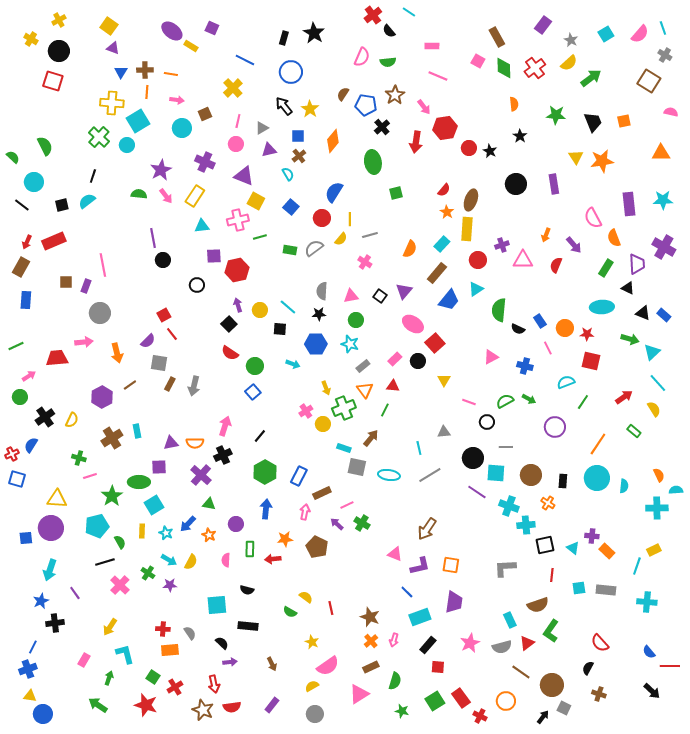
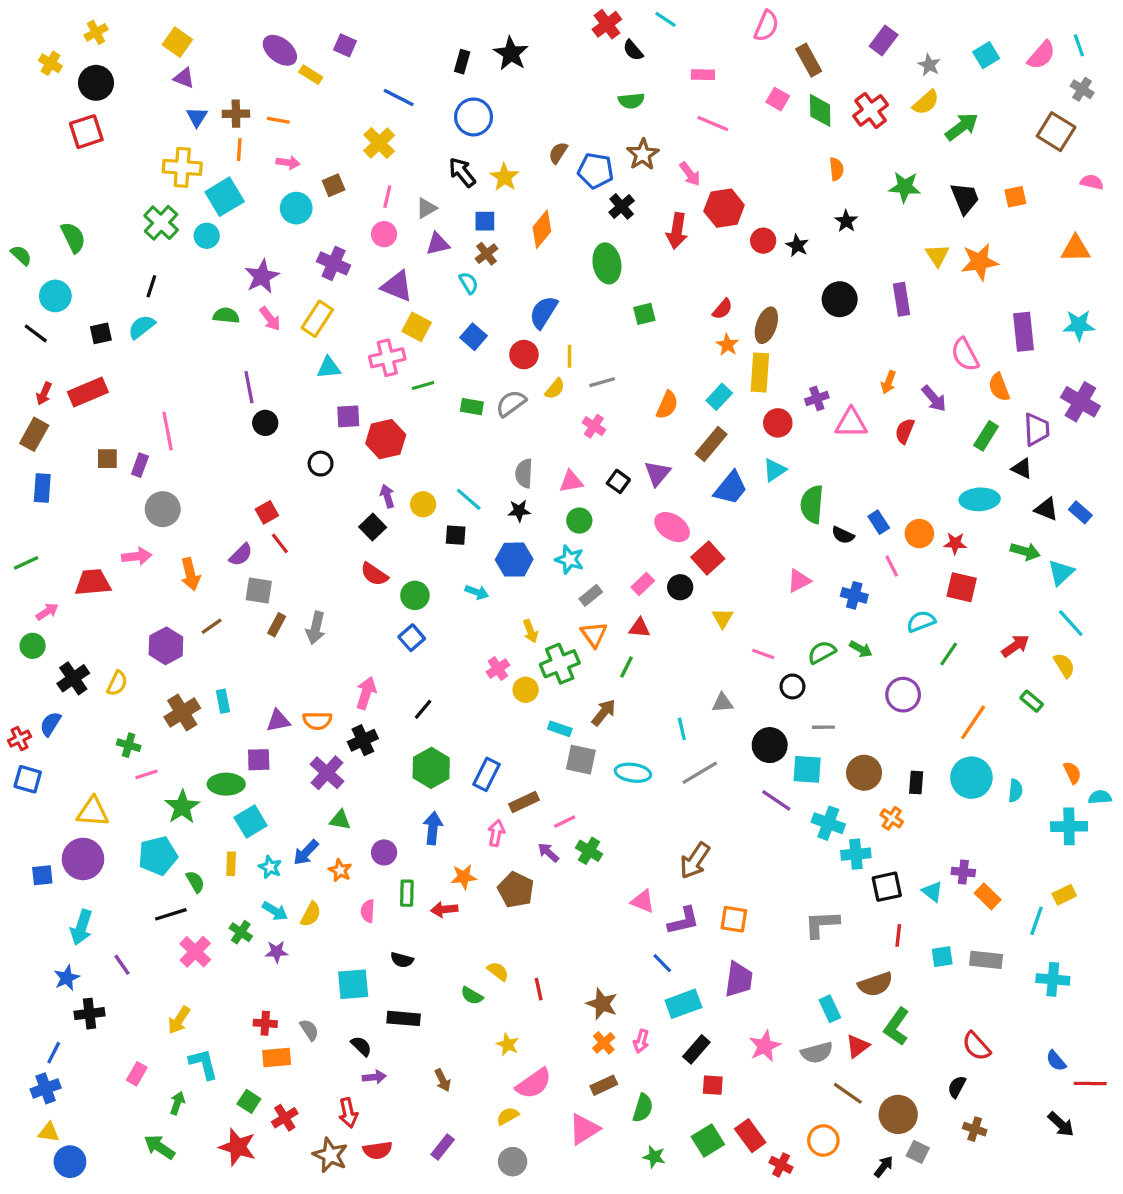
pink semicircle: (362, 57) -> (766, 26), moved
red square: (53, 81) -> (86, 132), turned -35

